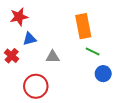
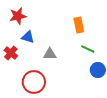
orange rectangle: (83, 26) -> (79, 25), size x0.7
blue triangle: (29, 39) -> (28, 37), turned 32

